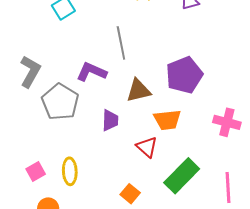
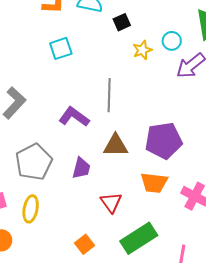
gray pentagon: (60, 102) -> (34, 162), moved
orange trapezoid: (167, 120) -> (154, 183), moved

